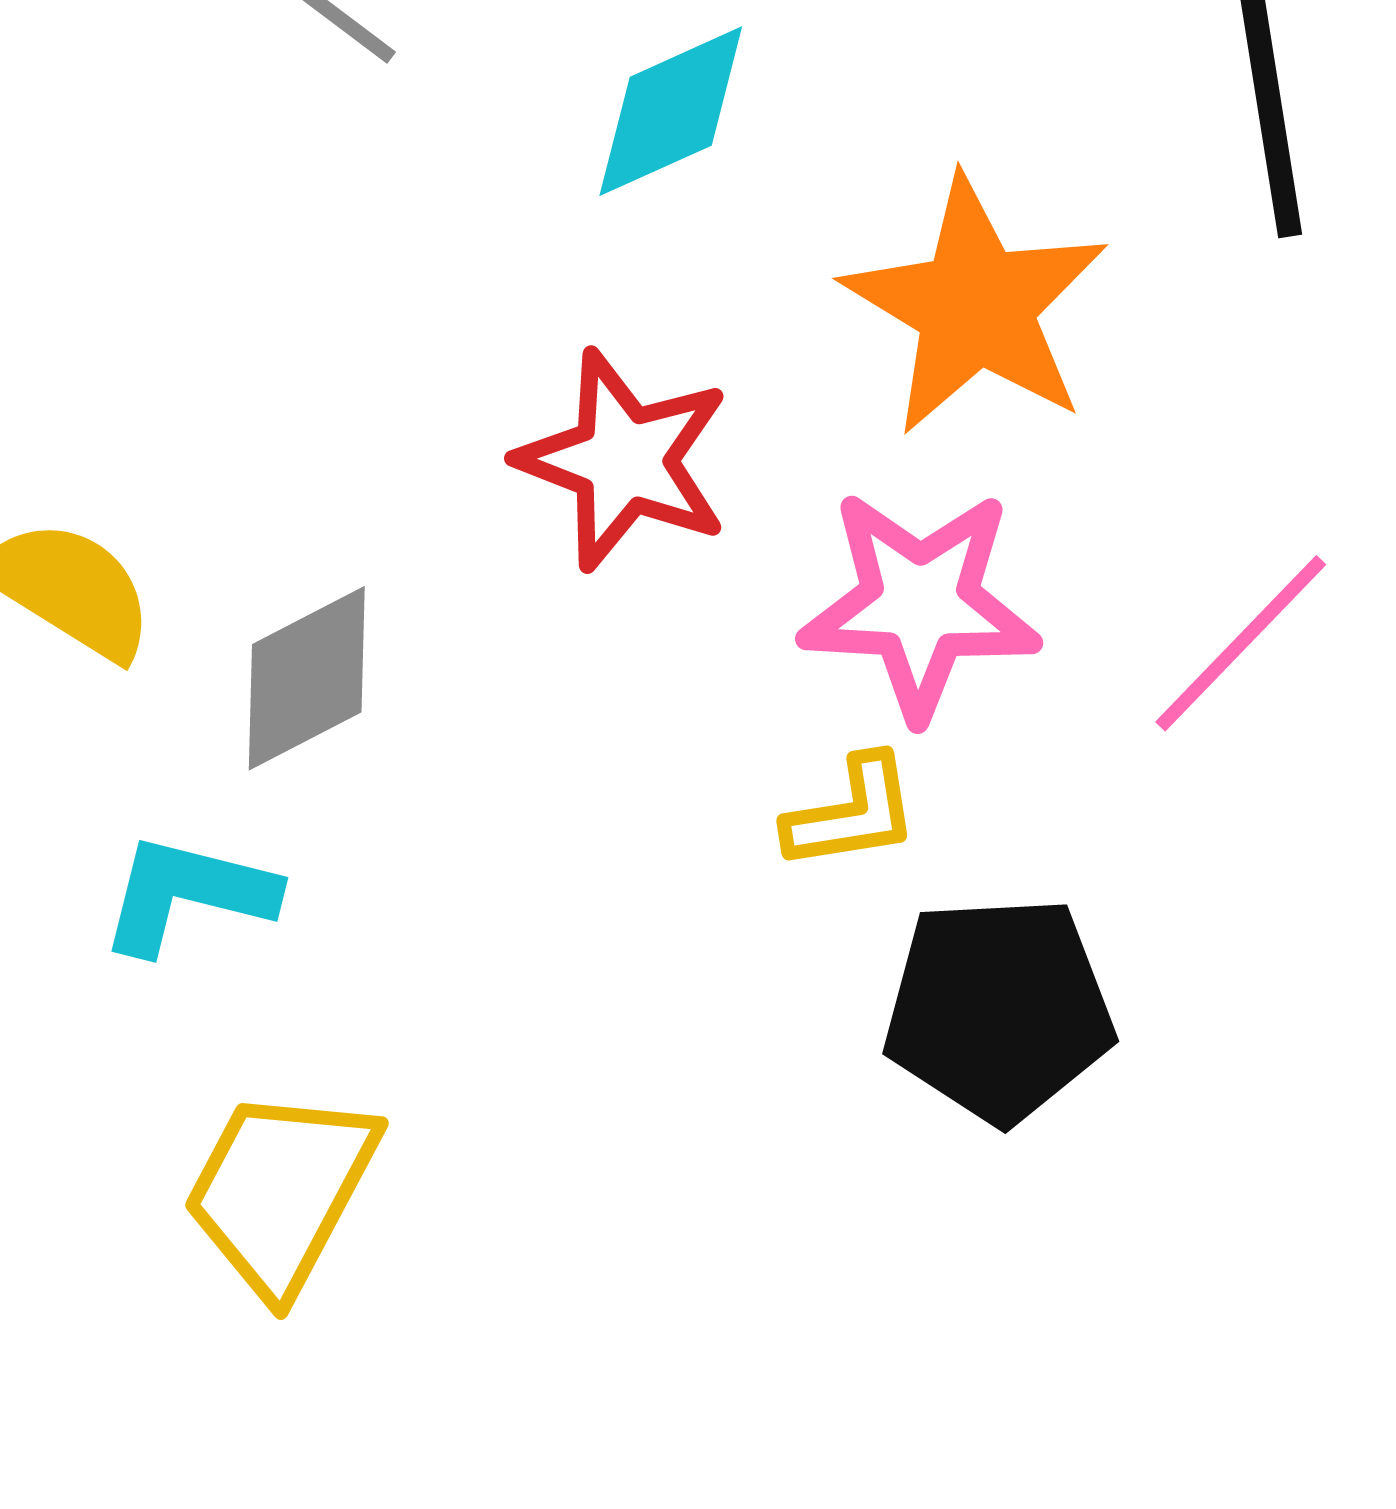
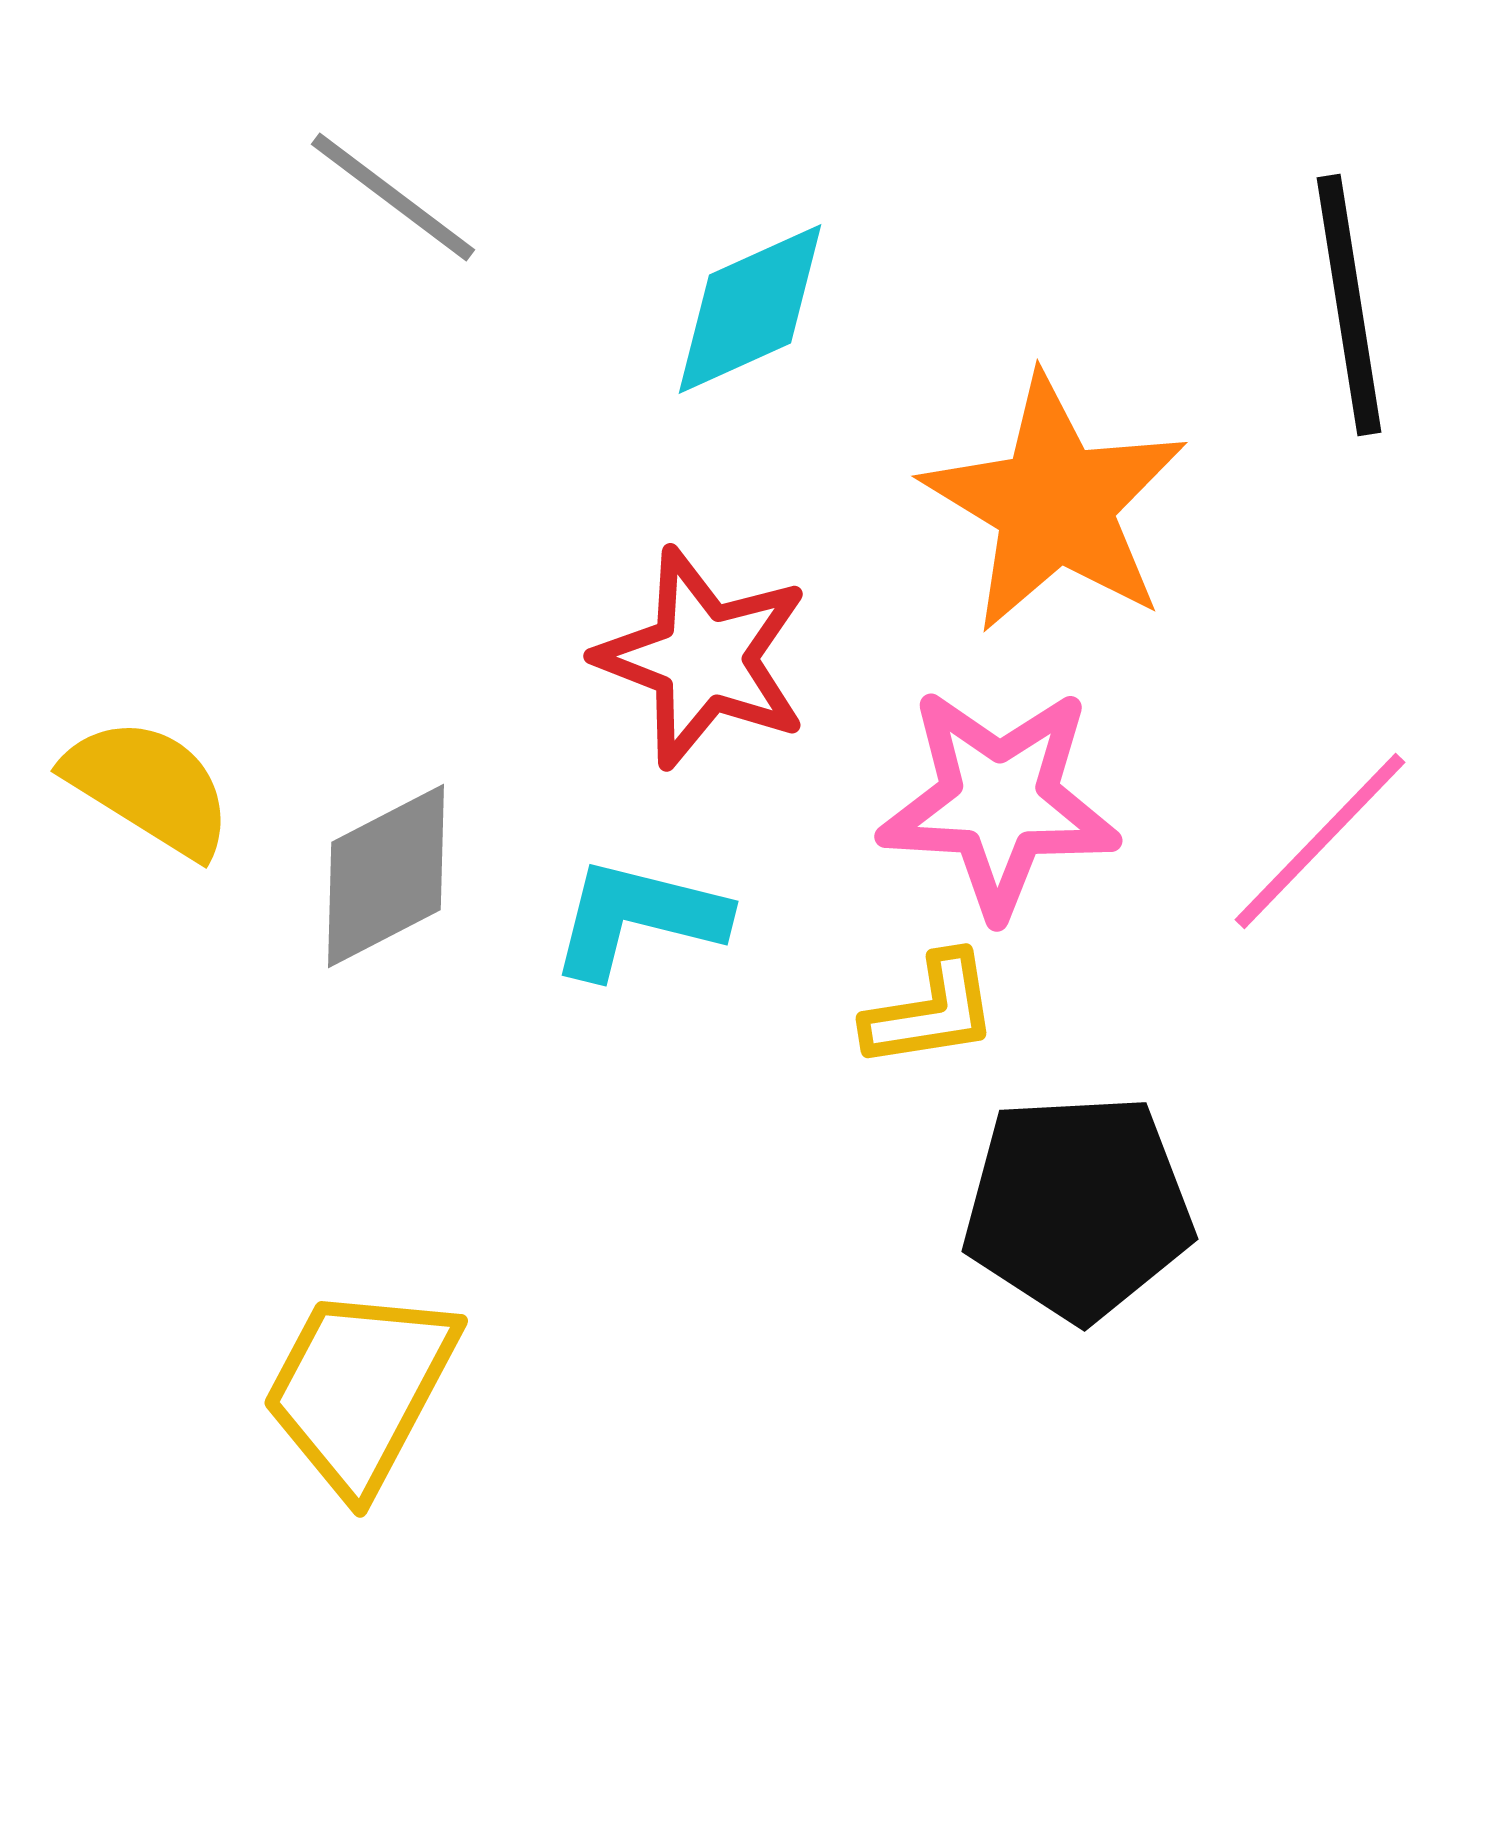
cyan L-shape: (188, 894) -> (638, 918), moved

